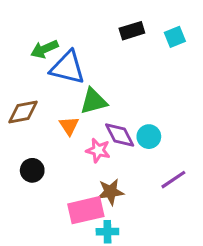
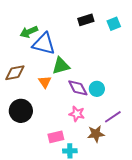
pink star: (98, 150) -> (77, 114), moved
black circle: (32, 170) -> (21, 111), size x1.5
brown star: (110, 192) -> (96, 134), moved
pink rectangle: (86, 210) -> (56, 137), size x0.7

